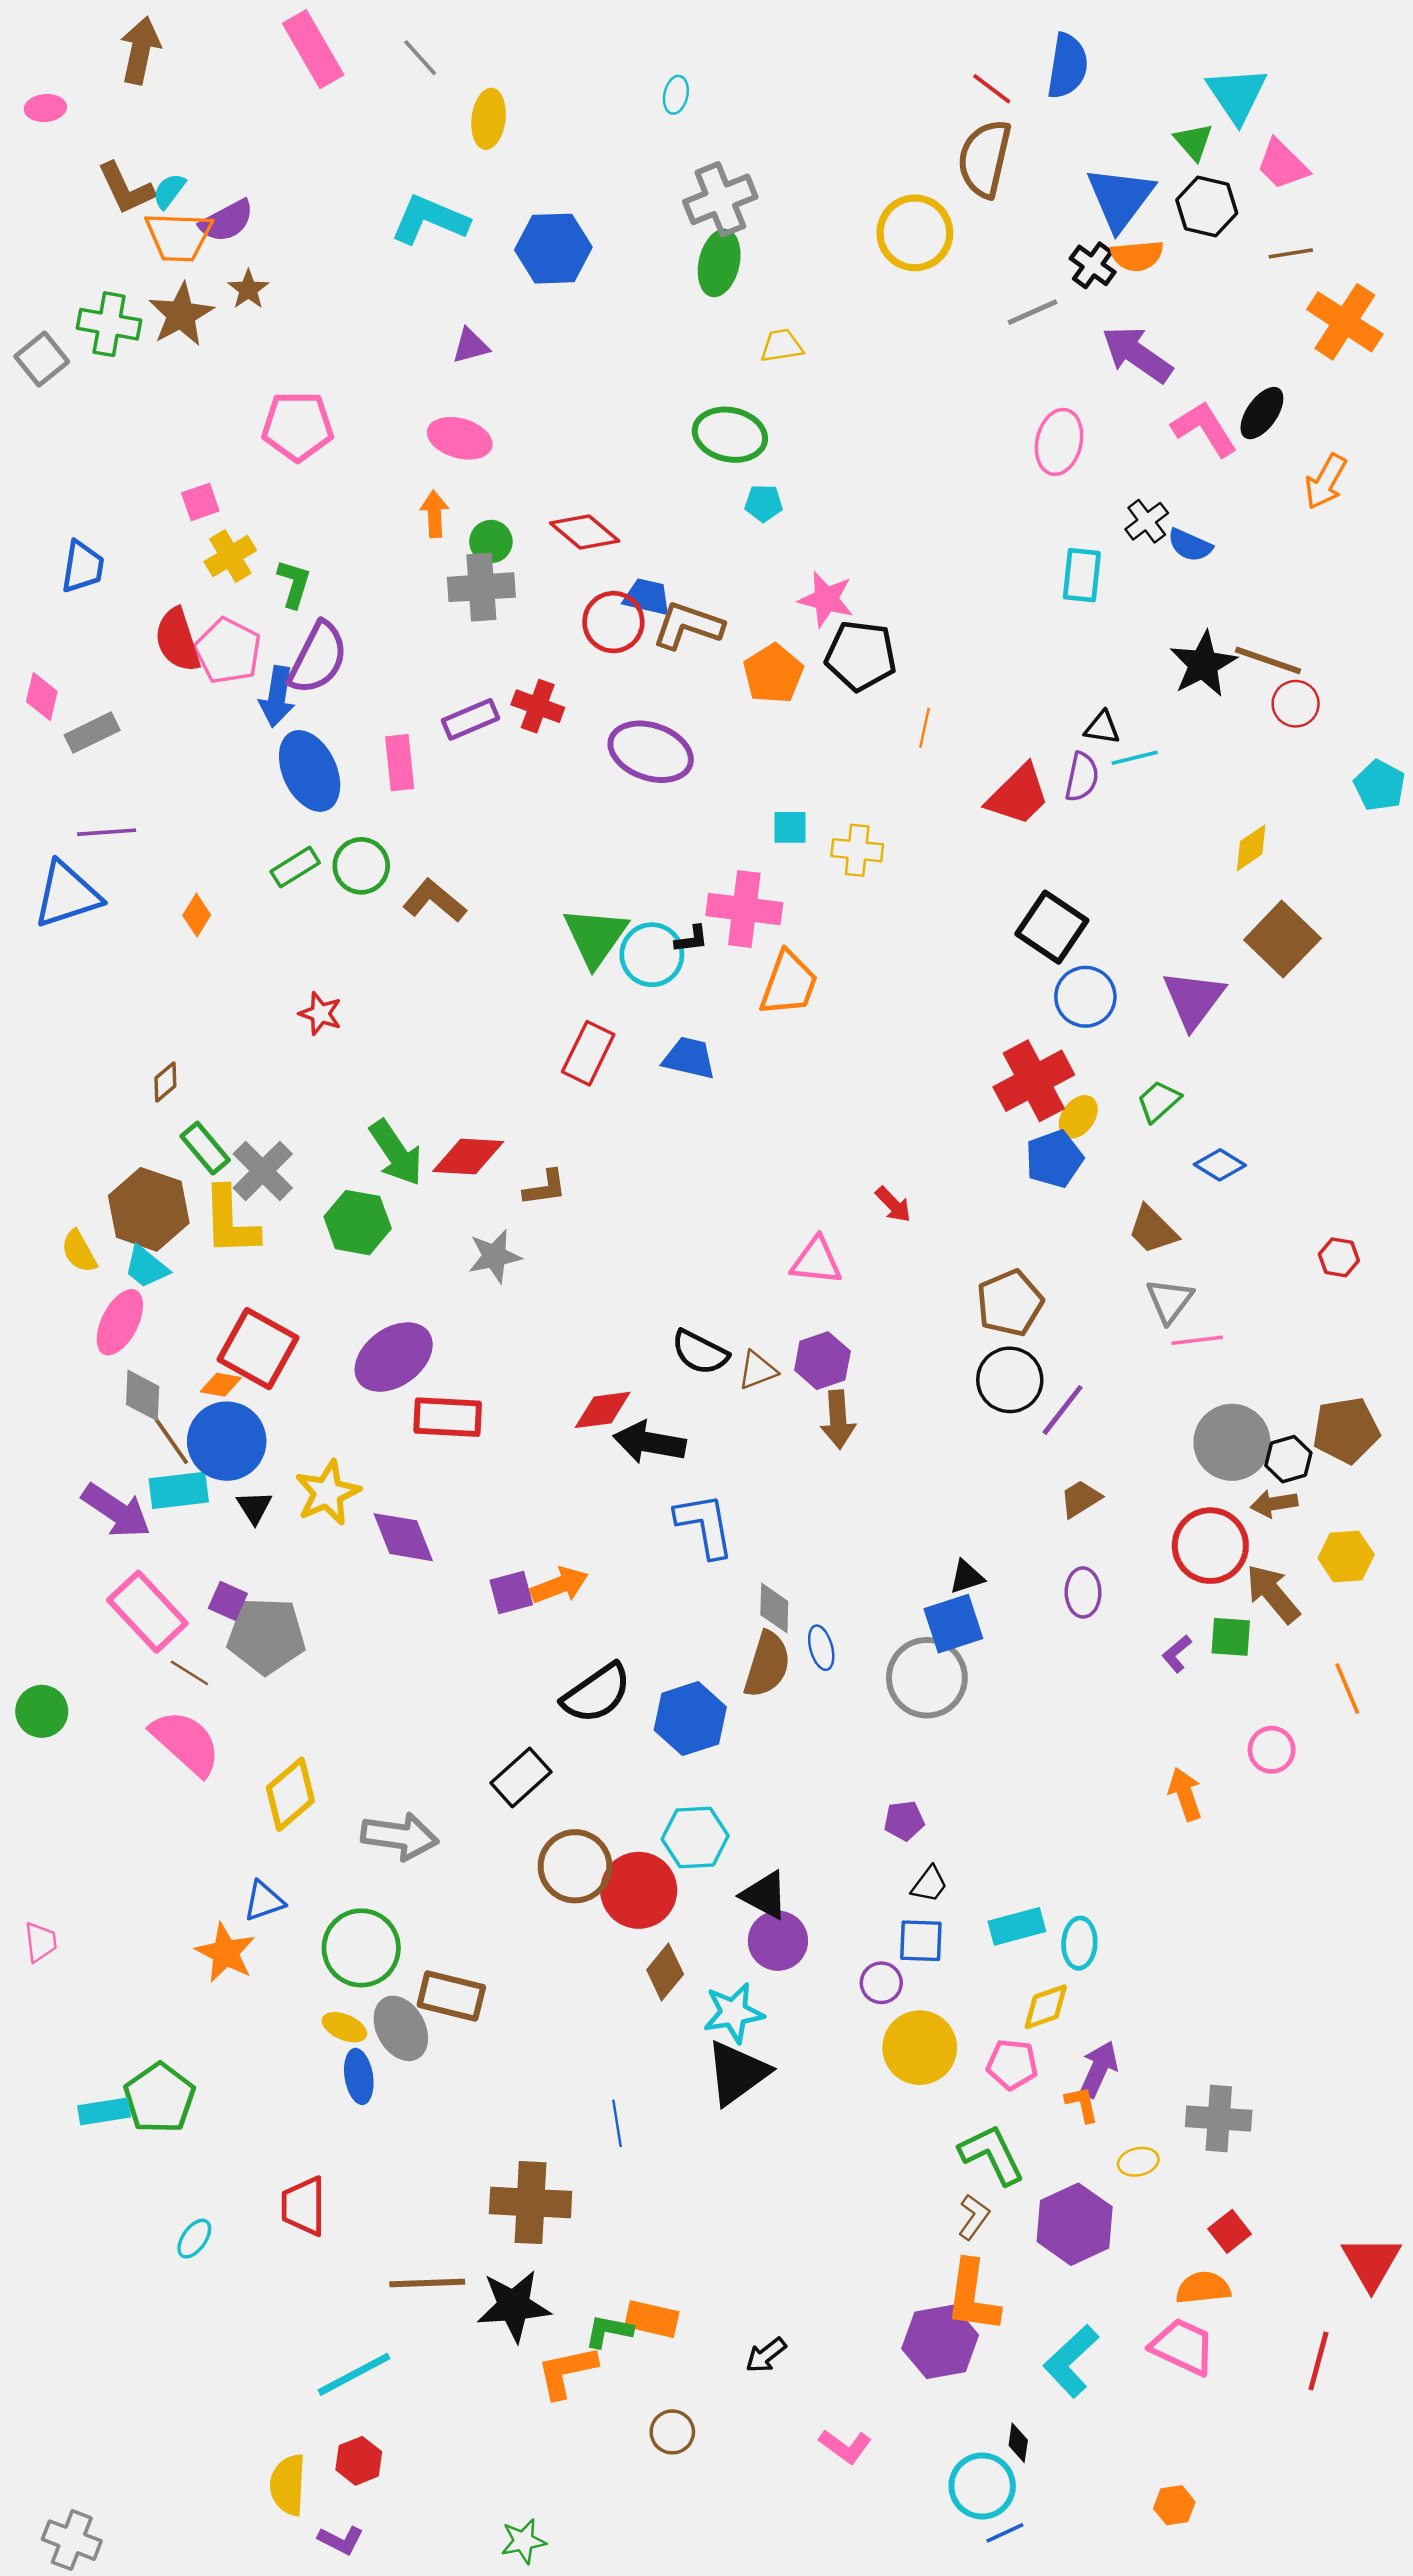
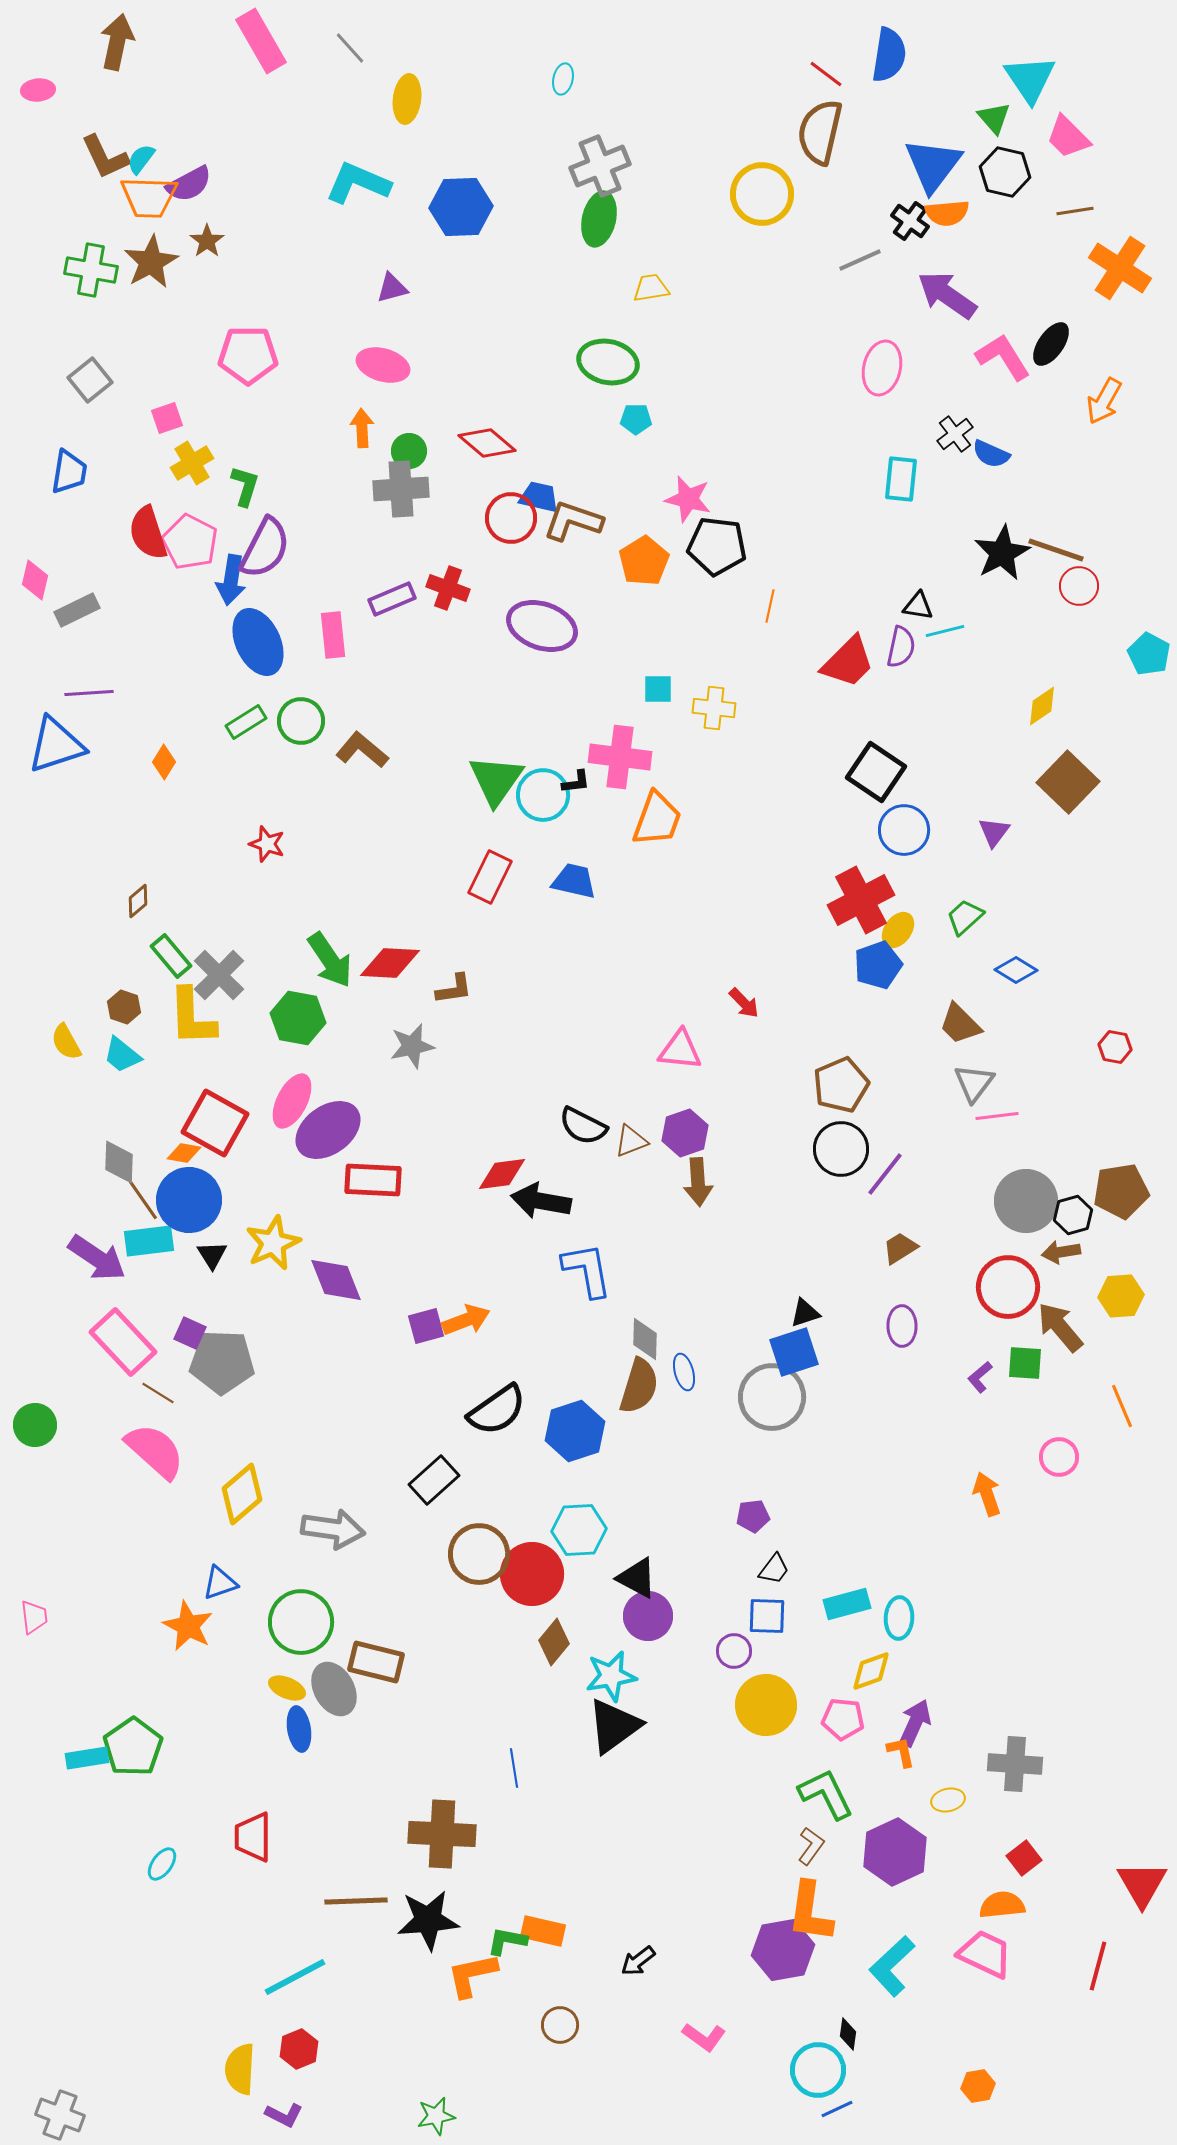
gray square: (42, 359) -> (90, 380), moved
purple triangle: (1194, 999) -> (994, 832), size x0.6
brown hexagon: (149, 1209) -> (124, 1007), size x0.5
pink ellipse: (120, 1322) -> (292, 1101), moved

